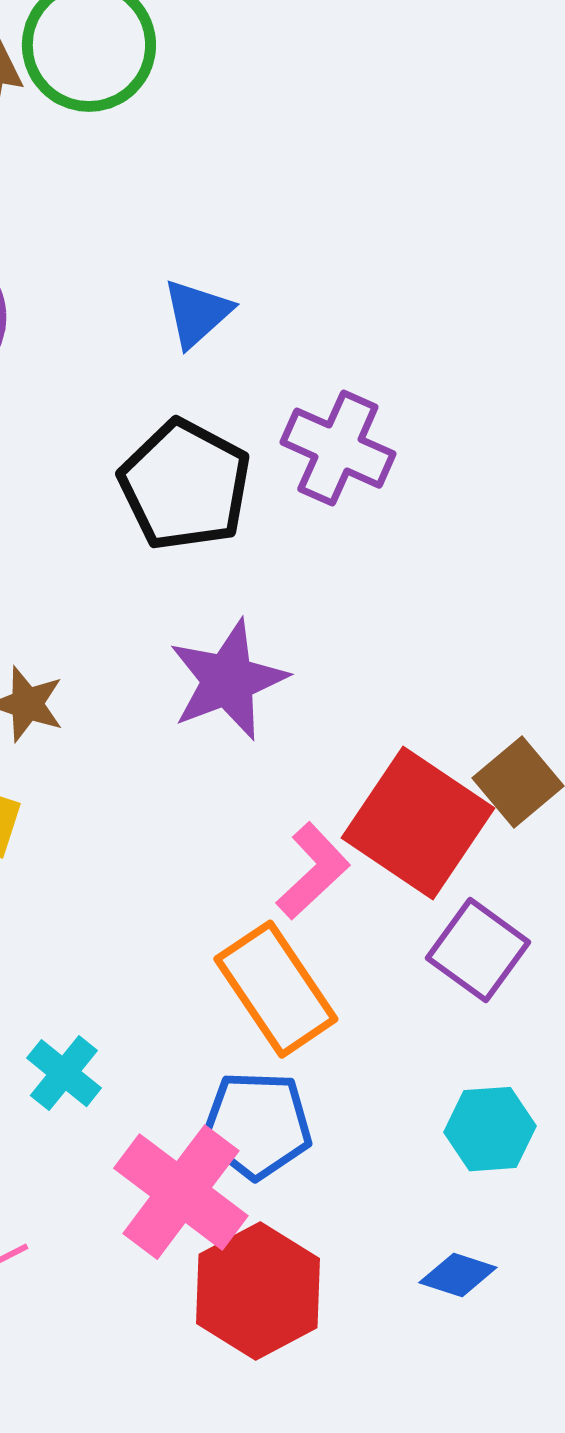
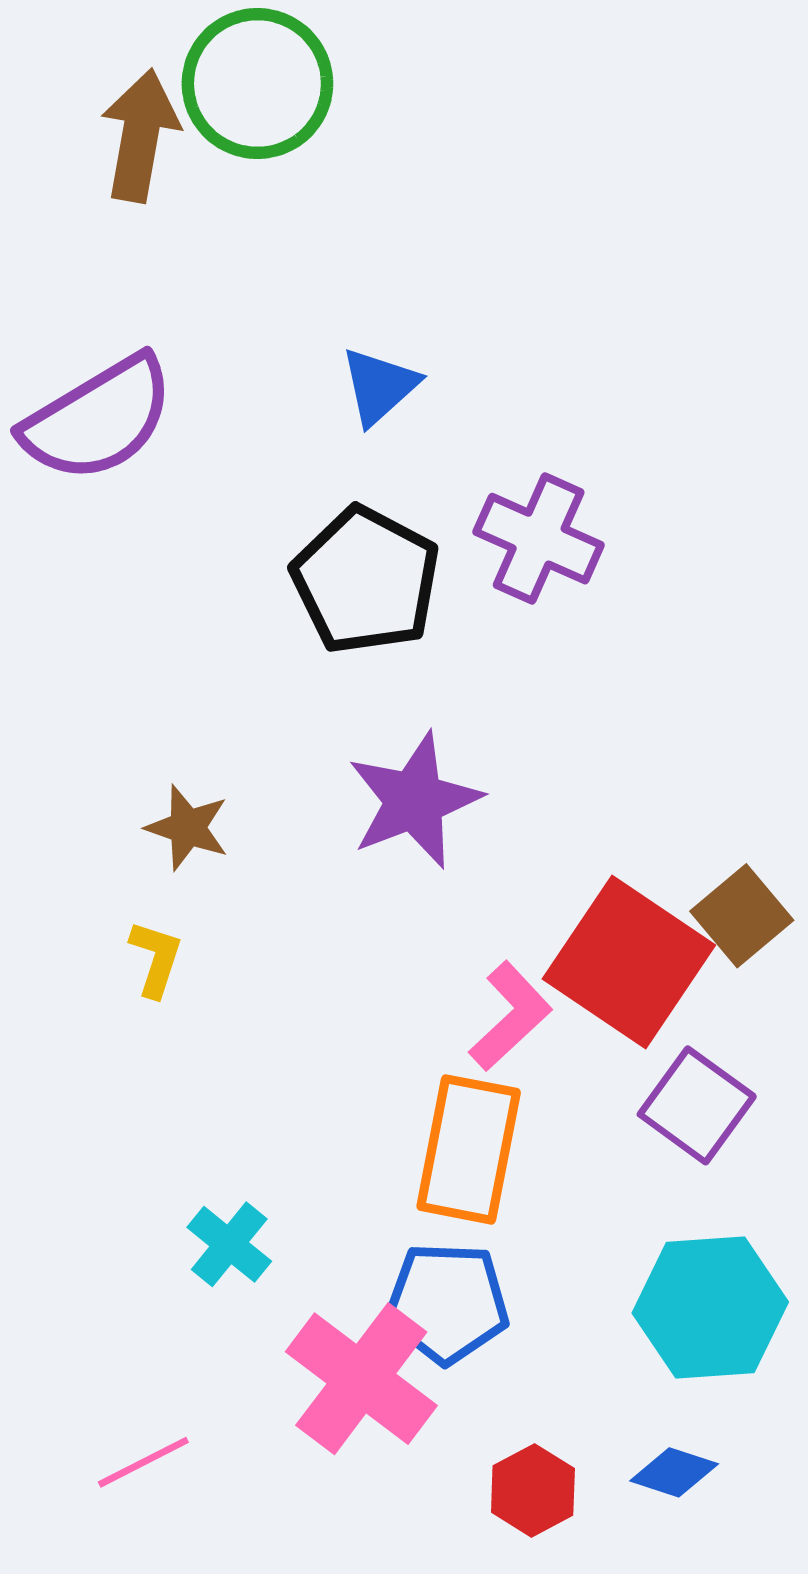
orange rectangle: (276, 989) -> (469, 1149), turned 45
cyan hexagon: (490, 1129) -> (710, 1307), size x1.5
red hexagon: (258, 1291) -> (533, 1490), moved, size x0.6

